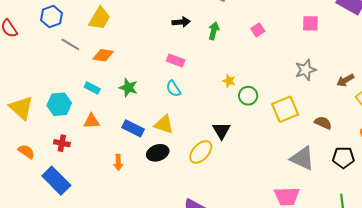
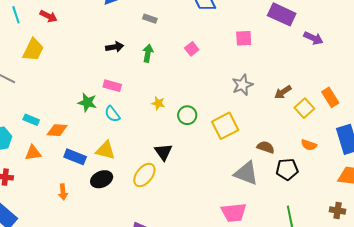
orange diamond: (103, 55) -> (57, 130), moved
yellow star: (229, 81) -> (158, 103), moved
green star: (128, 88) -> (87, 102), moved
brown semicircle: (323, 123) -> (266, 147), moved

